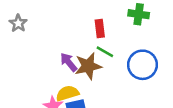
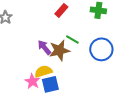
red rectangle: (100, 28) -> (61, 10), moved, turned 48

